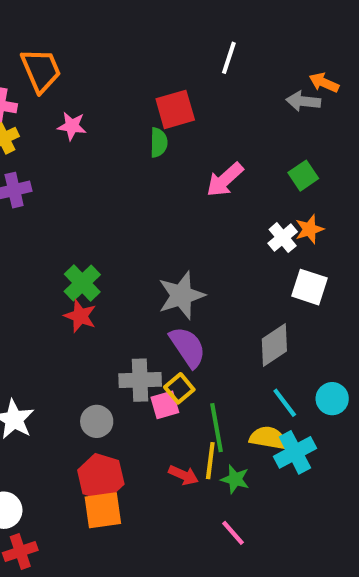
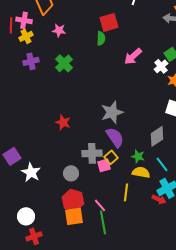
white cross: (283, 238) -> (161, 66), moved
green cross: (82, 283) -> (64, 63), moved
green line: (216, 428) -> (103, 222), moved
yellow semicircle: (268, 438) -> (141, 172), moved
red arrow: (183, 475) -> (159, 199), moved
green star: (235, 479) -> (138, 156), moved
pink line: (233, 533) -> (100, 205), moved

